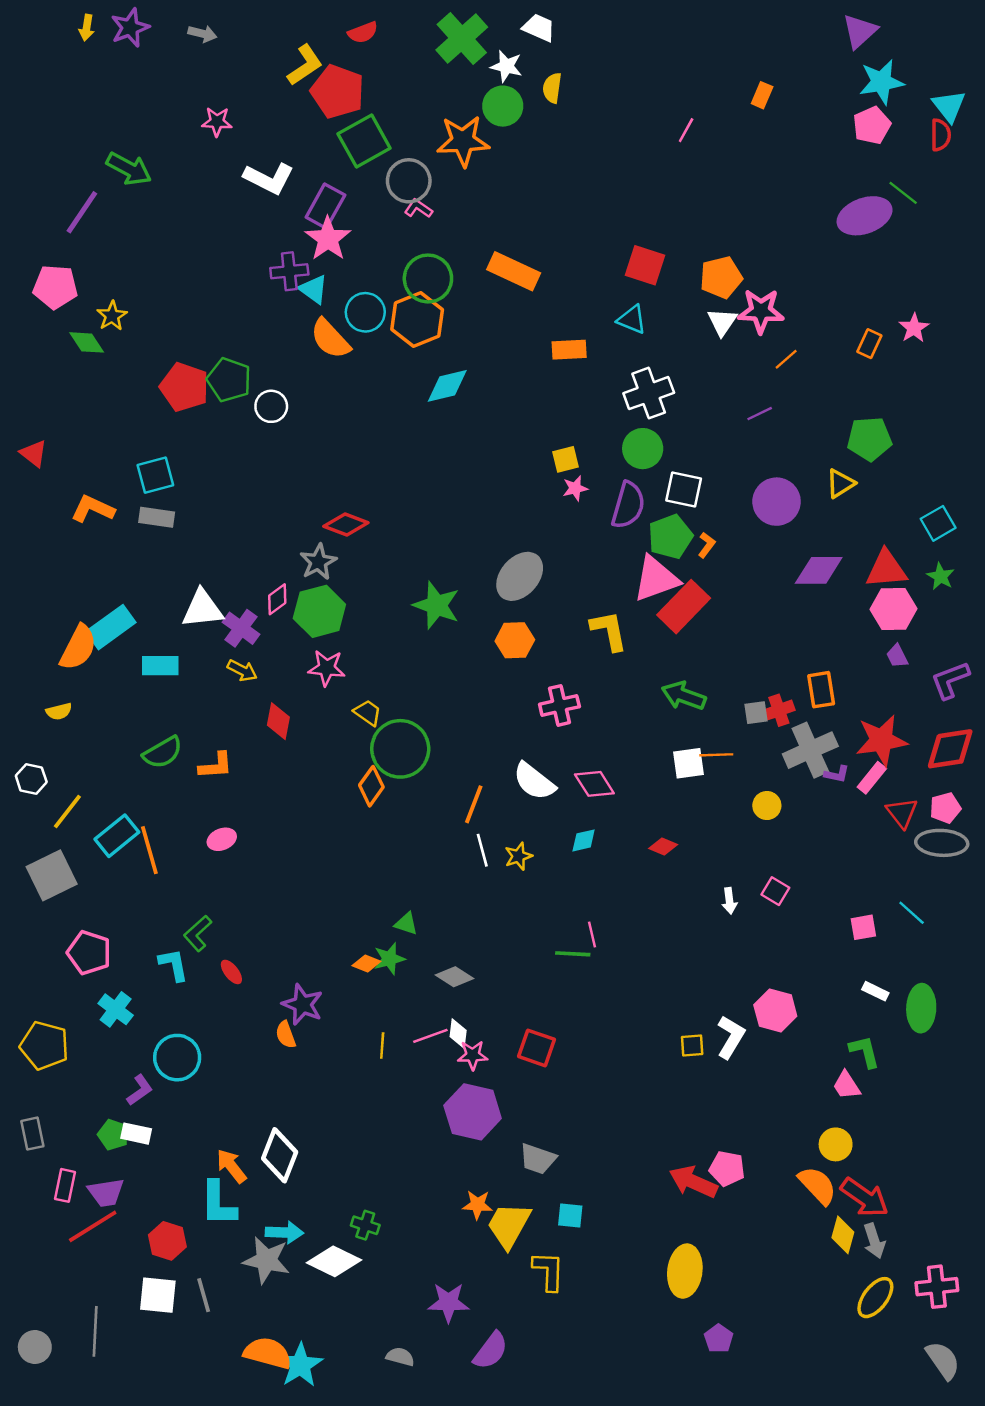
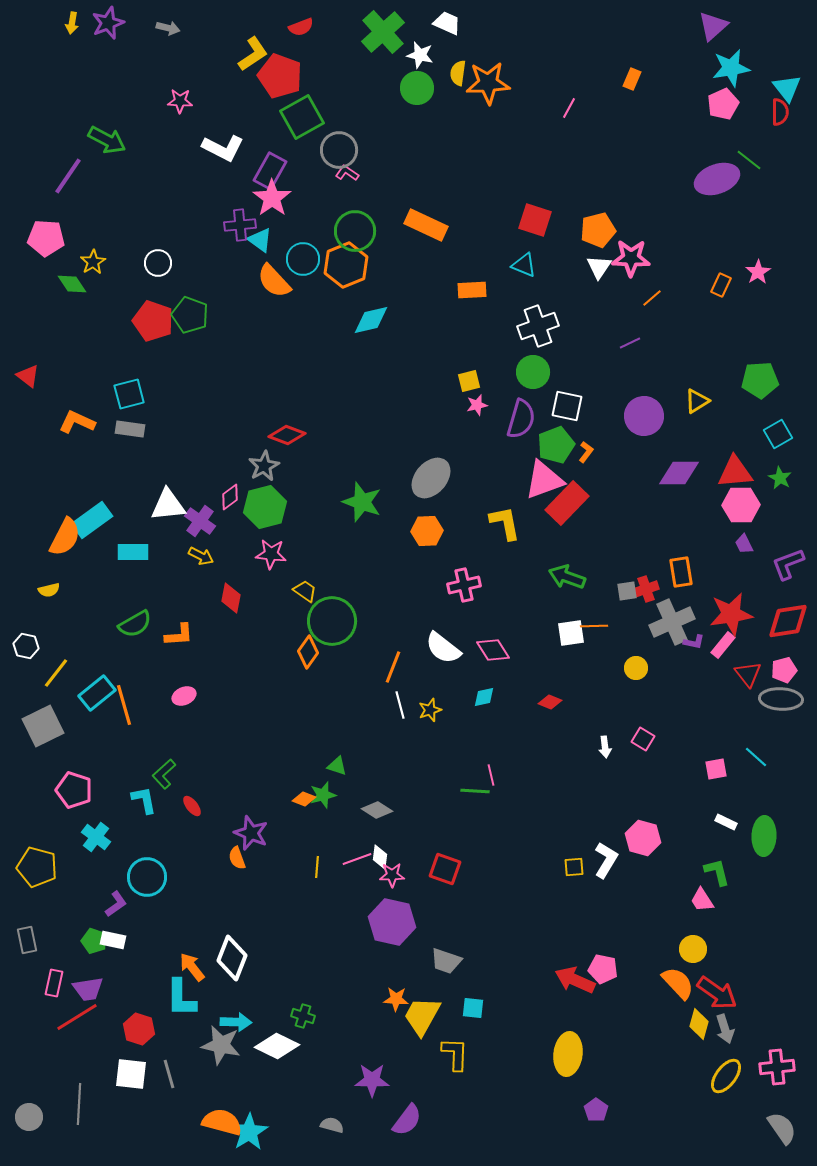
orange star: (463, 141) -> (488, 83), moved
white circle: (271, 406) -> (158, 263), moved
green pentagon: (869, 439) -> (760, 380), moved

